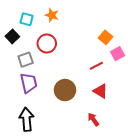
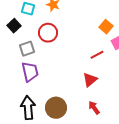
brown circle: (65, 90) -> (56, 108), moved
red triangle: (100, 91) -> (90, 80), moved, turned 49

